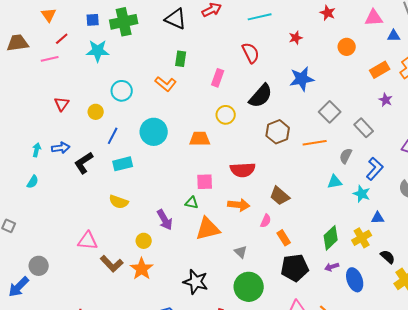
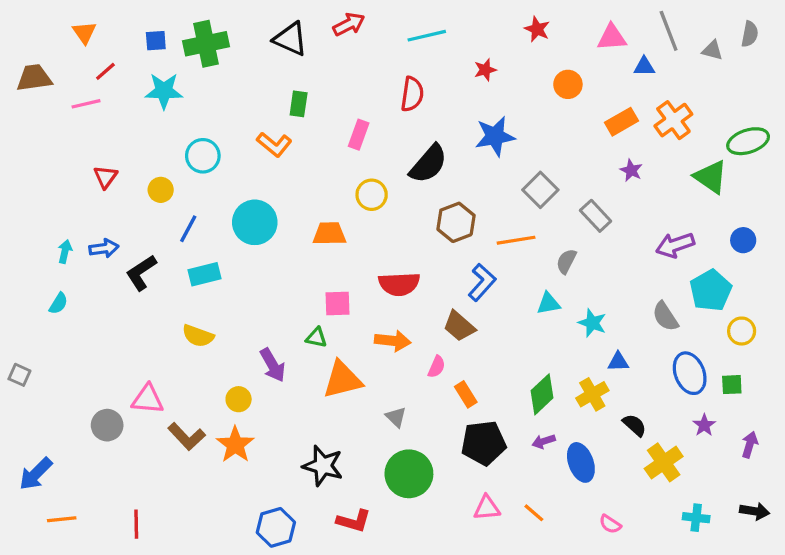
red semicircle: (251, 53) -> (412, 94), turned 35
blue L-shape: (375, 169) -> (482, 282), moved
gray circle: (39, 266) -> (107, 425), moved

